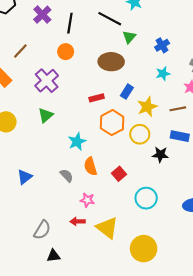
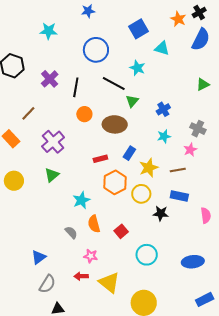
orange circle: (66, 52) -> (84, 114), moved
blue triangle: (25, 177) -> (39, 257), moved

